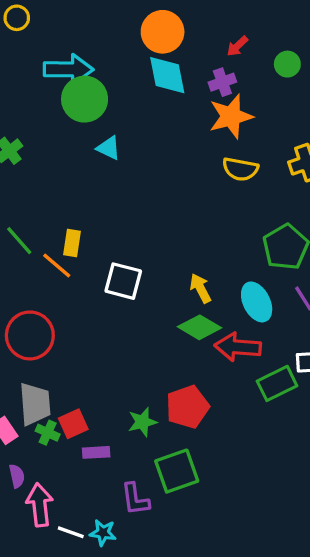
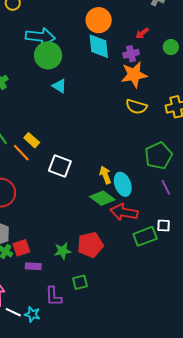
yellow rectangle: (72, 243) -> (32, 140), turned -63
cyan ellipse: (257, 302) -> (123, 184), moved
green square: (177, 471) -> (80, 282), size x0.6

